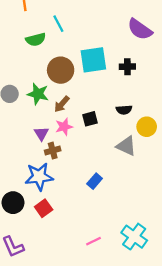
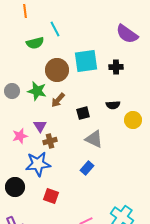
pink star: (64, 127) -> (20, 136), moved
gray triangle: (126, 146) -> (94, 139), moved
red square: (44, 208) -> (51, 196), moved, turned -35

